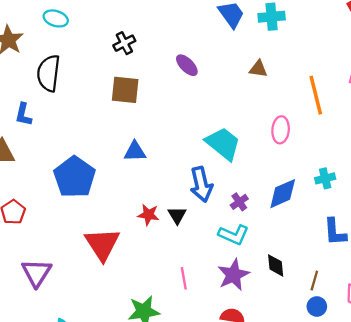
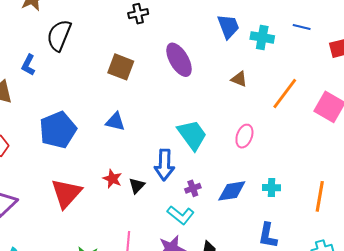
black cross: (124, 43) -> (138, 14), moved
purple ellipse: (187, 65) -> (179, 60), size x1.6
orange line: (316, 95) -> (285, 94), moved, turned 36

